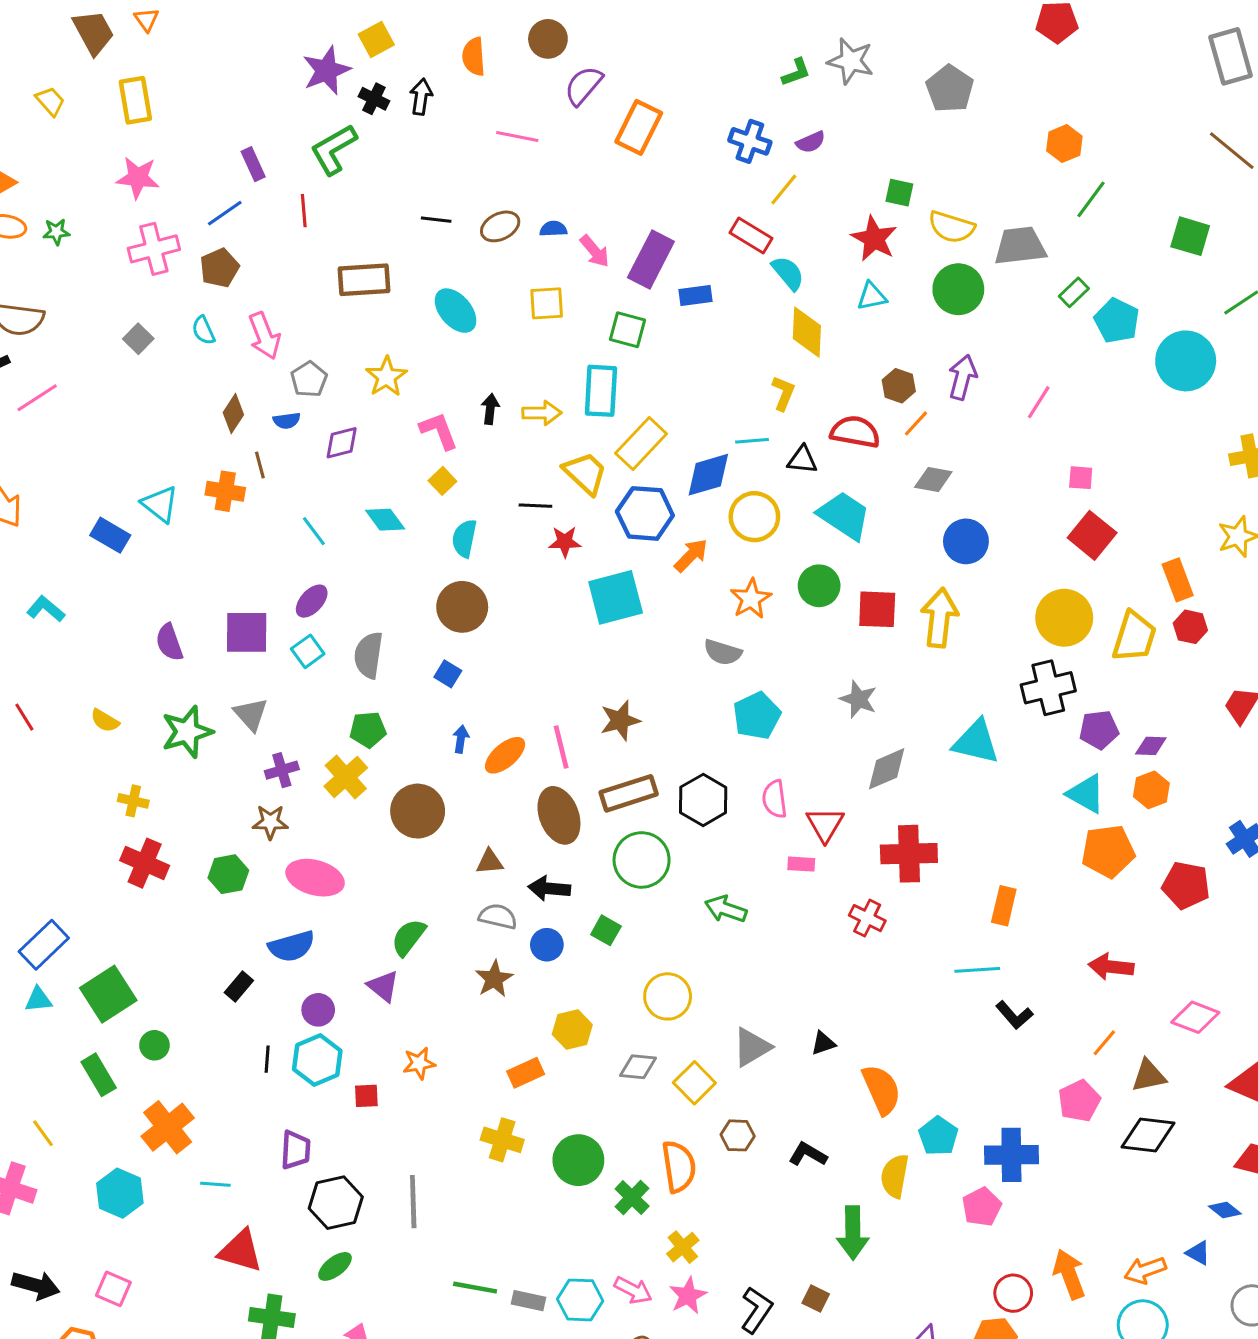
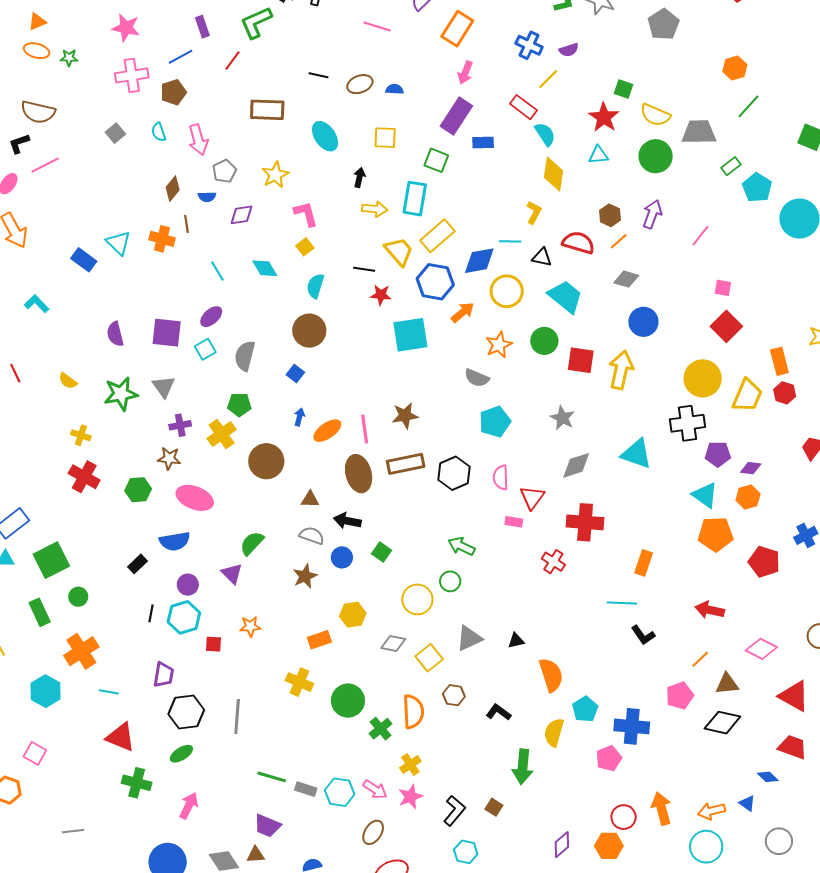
red line: (304, 211) -> (232, 60), turned 35
pink arrow: (595, 251) -> (465, 73), moved, turned 55
black arrow: (490, 409) -> (359, 177), moved
green circle: (642, 860) -> (450, 581), moved, size x0.6

